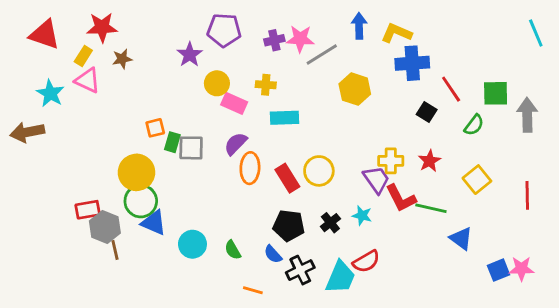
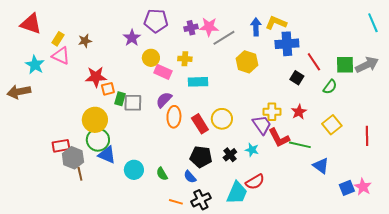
blue arrow: (359, 26) -> (256, 27), moved
red star: (102, 27) -> (96, 77), moved
gray arrow: (527, 115) -> (367, 65), moved, turned 65
pink star: (521, 269) -> (363, 187), turned 30
black cross: (300, 270) -> (201, 200), moved

